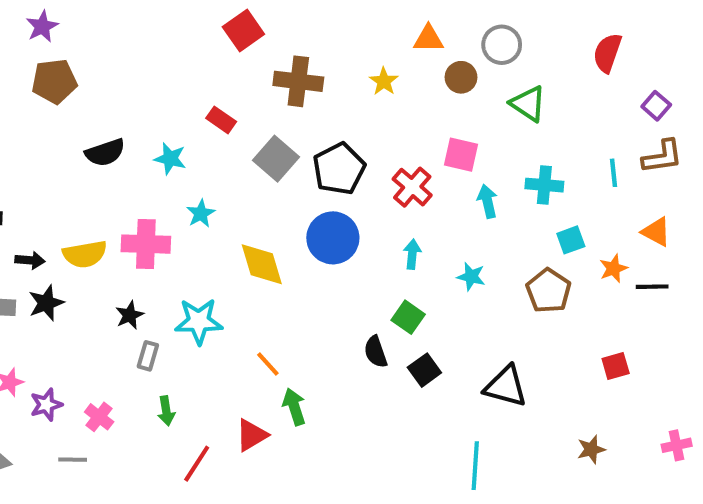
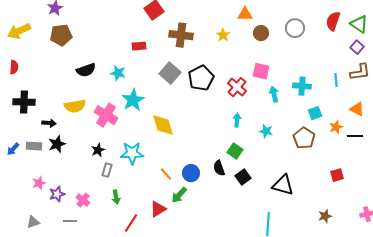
gray circle: (502, 45) -> (295, 28), moved
green triangle: (528, 104) -> (359, 24), moved
red rectangle: (221, 120) -> (139, 46), moved, turned -40
cyan star: (201, 214) -> (133, 100), size x1.6
blue circle: (333, 238) -> (191, 173), moved, size x0.7
pink cross: (146, 244) -> (106, 115), turned 30
yellow semicircle: (85, 254) -> (75, 106), moved
green arrow: (294, 407) -> (179, 195), turned -120

